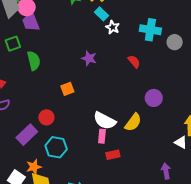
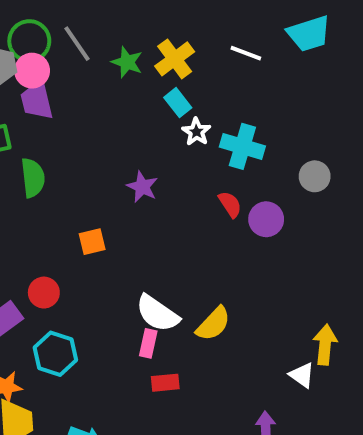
cyan cross: (150, 30) -> (242, 146), moved
purple circle: (154, 98) -> (266, 219), moved

